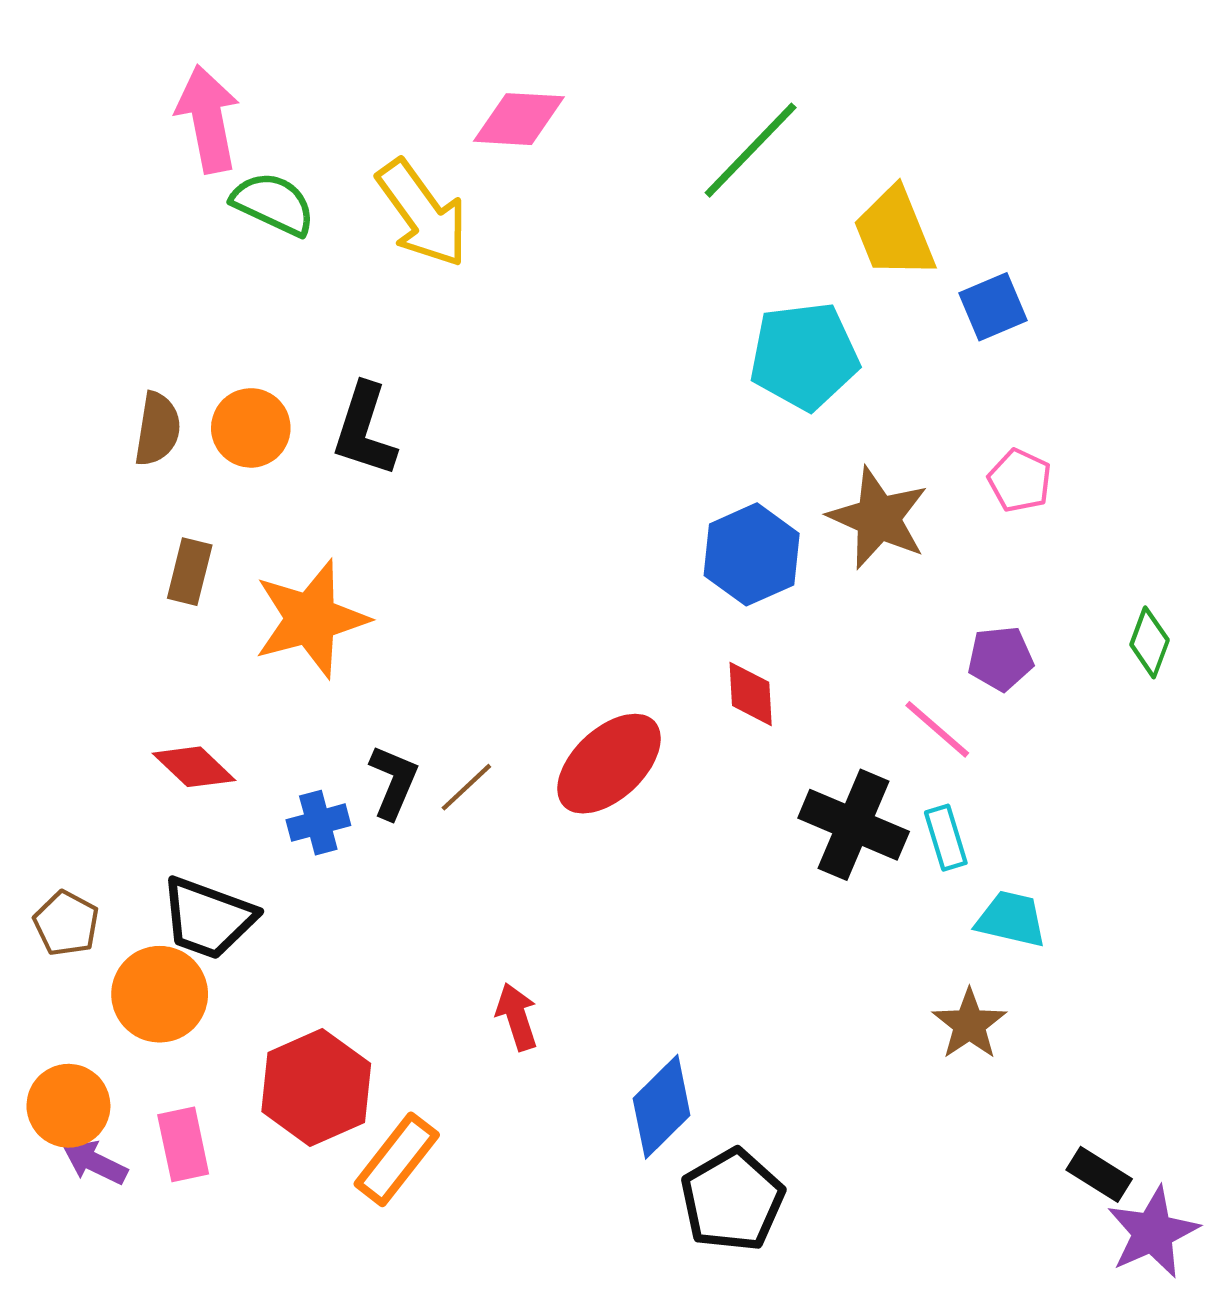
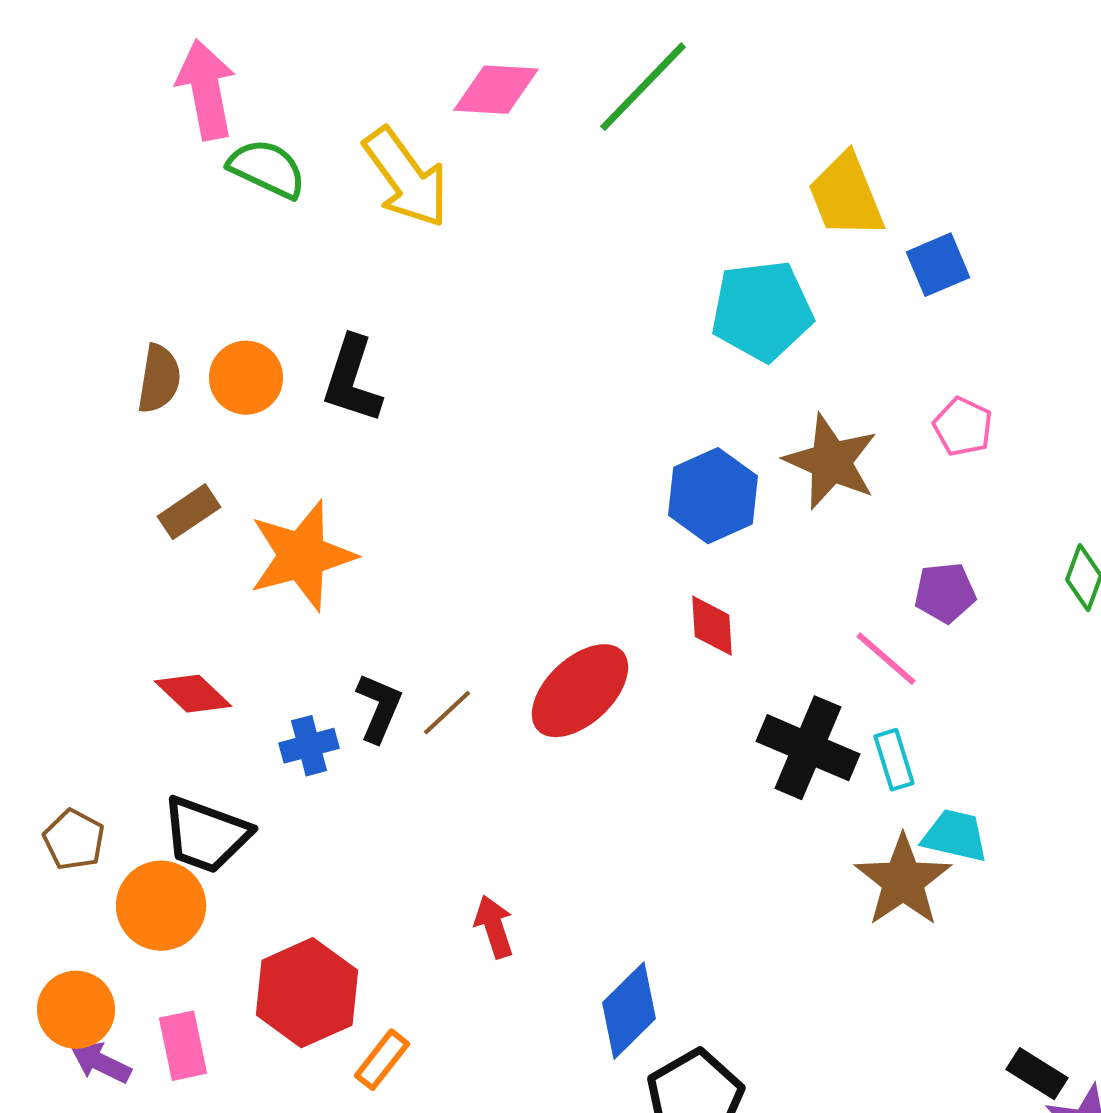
green line: (751, 150) -> (643, 87), moved
brown rectangle: (190, 572) -> (189, 512), turned 42
brown star: (969, 1024) -> (903, 881), moved, size x1.4
orange rectangle: (397, 1159) -> (382, 1060), size x0.7

